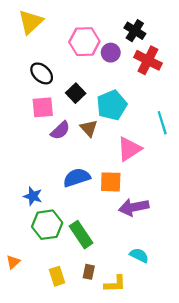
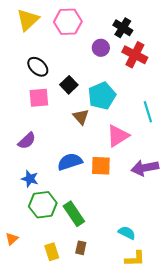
pink hexagon: (84, 42) -> (68, 22), moved
purple semicircle: (60, 130) -> (27, 141), moved
purple arrow: (134, 207) -> (145, 168), moved
yellow L-shape: (115, 284) -> (135, 259), moved

